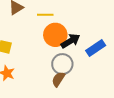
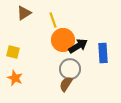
yellow line: (45, 15) -> (53, 20), turned 70
blue rectangle: (96, 48) -> (103, 53), turned -60

